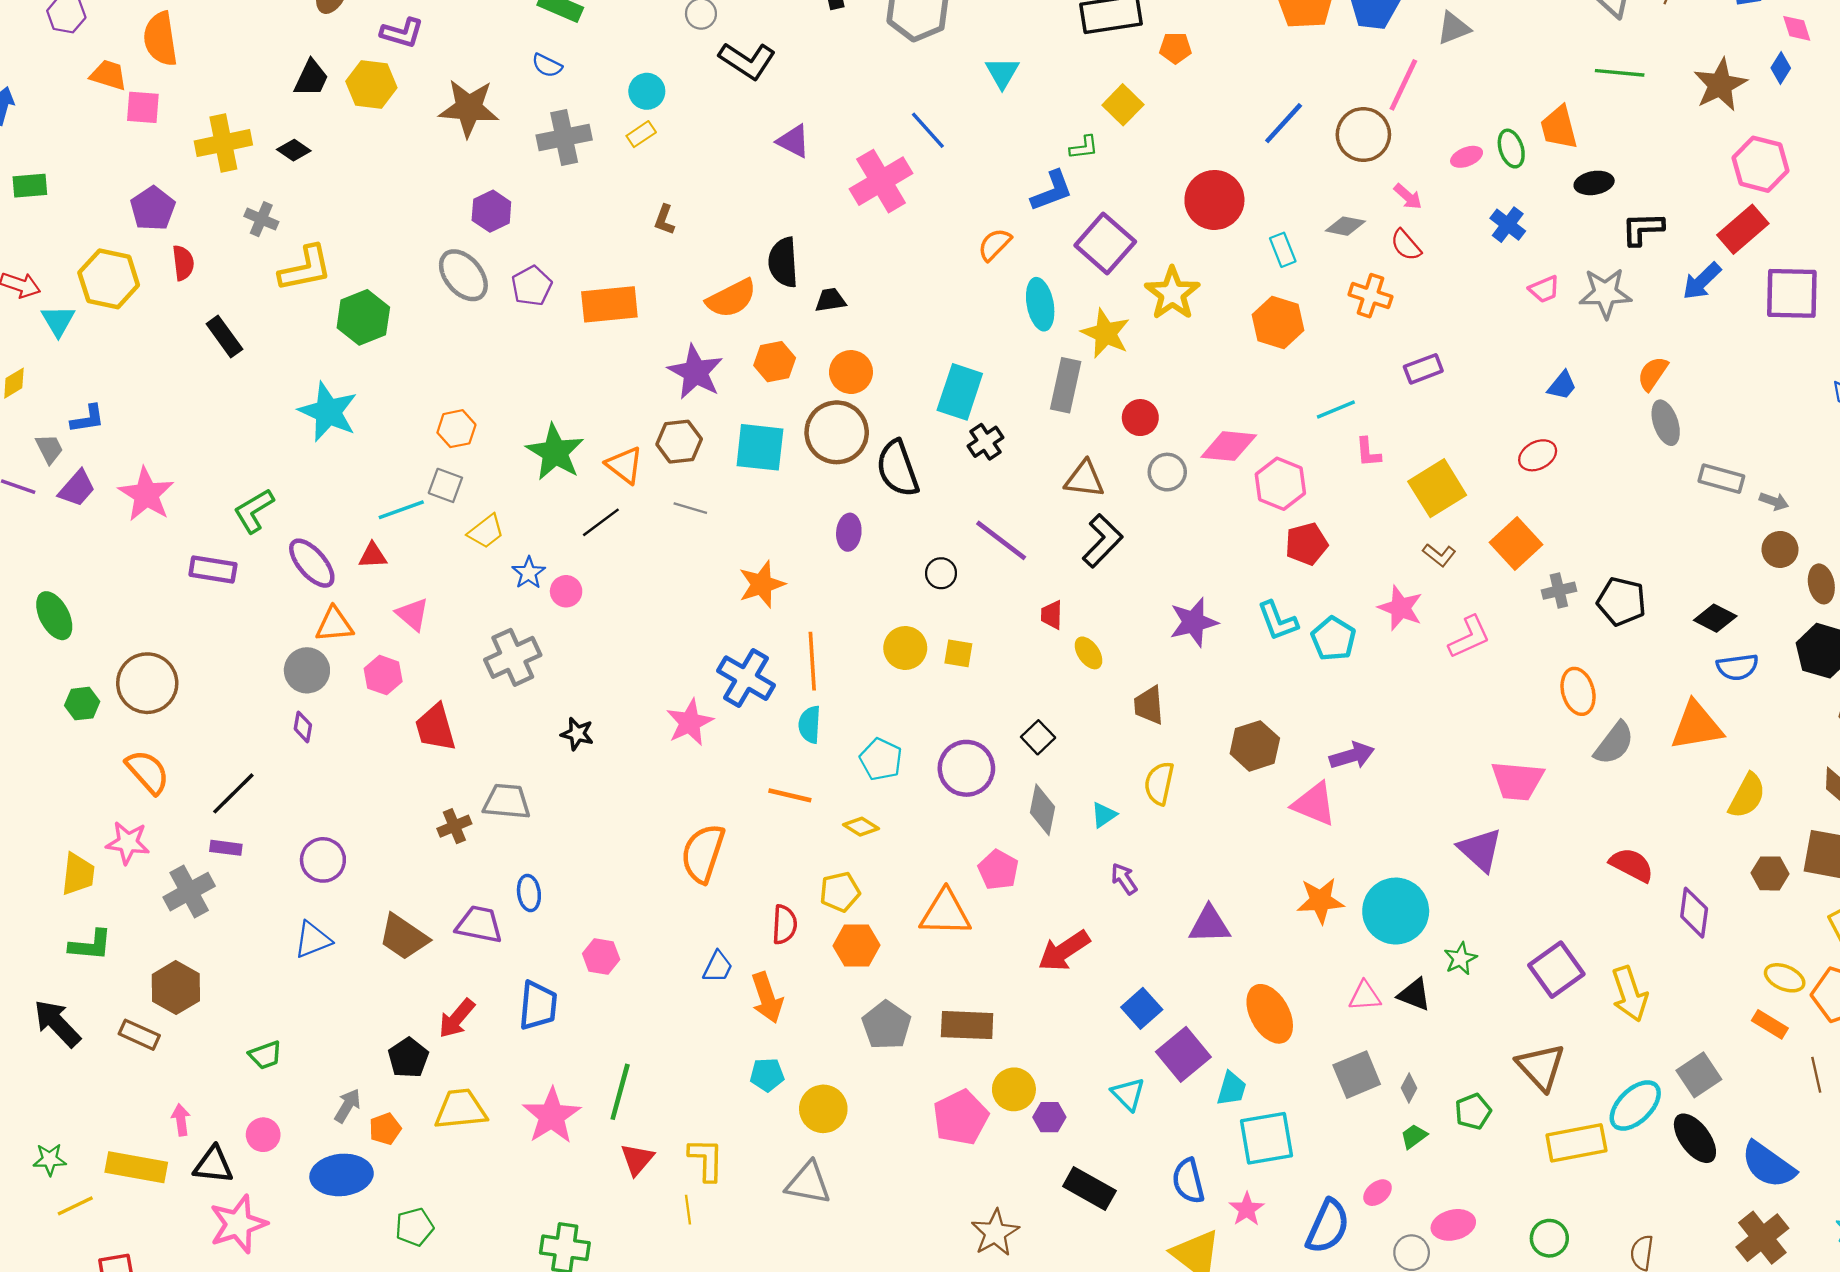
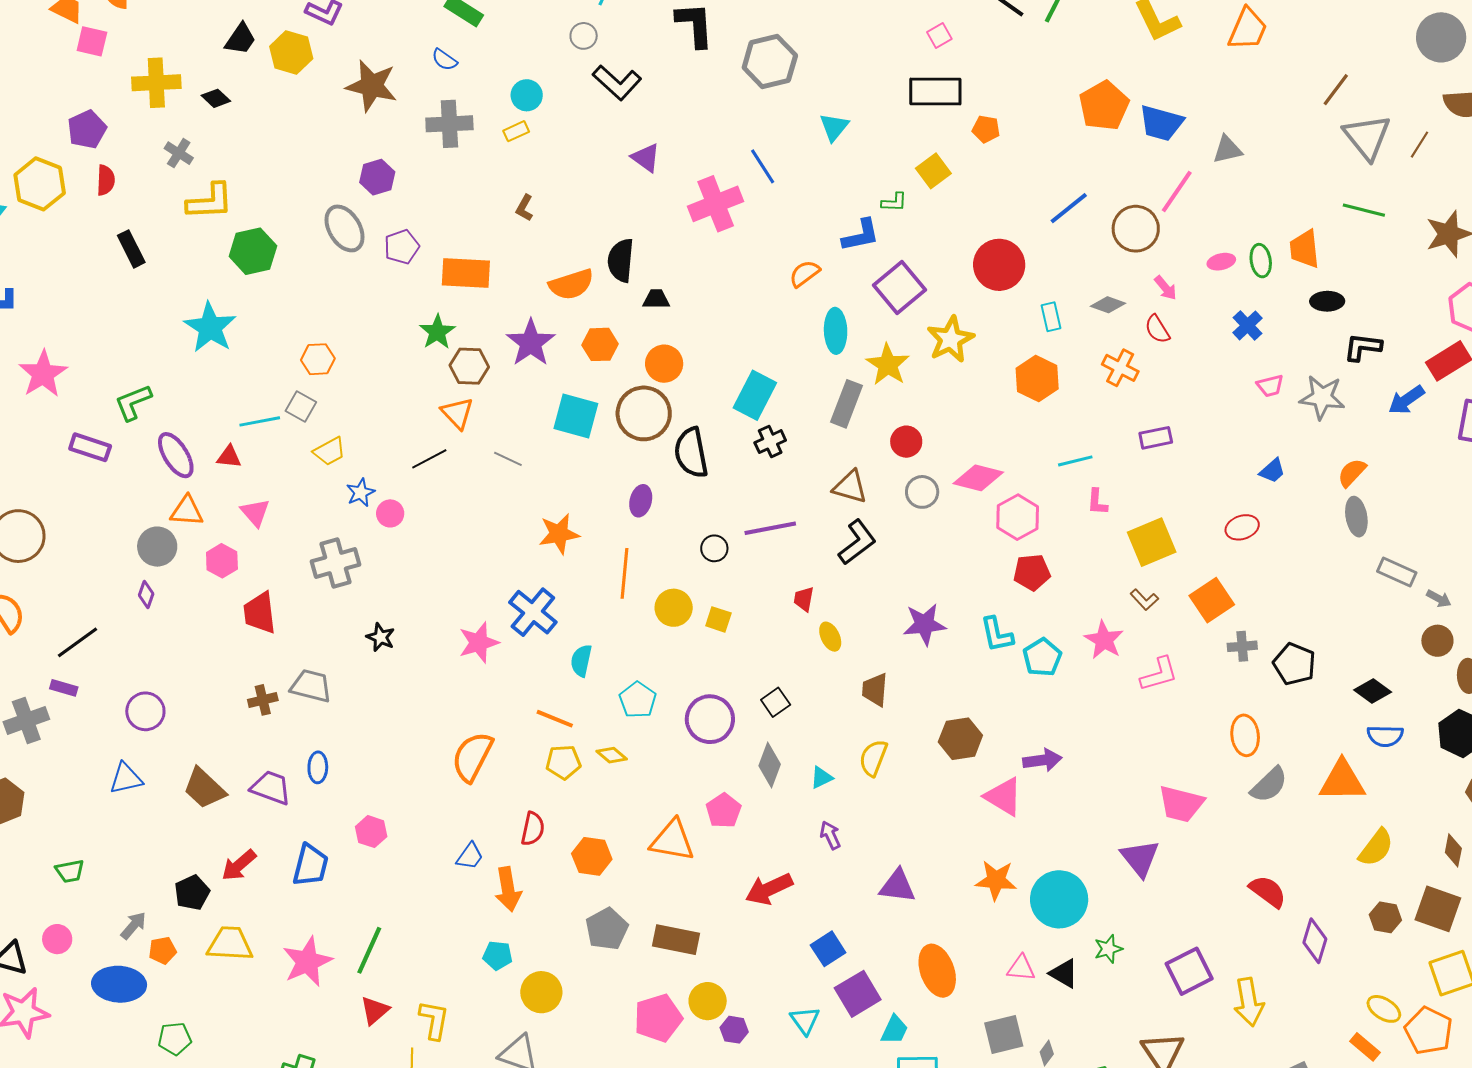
brown hexagon: (679, 442) -> (469, 366), moved
green star: (555, 452) -> (437, 332), moved, size x0.7
purple line: (1001, 540) -> (770, 528), turned -57
orange line: (812, 661) -> (625, 573), moved
yellow pentagon: (840, 892) -> (563, 762), moved

